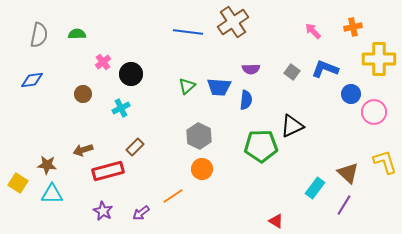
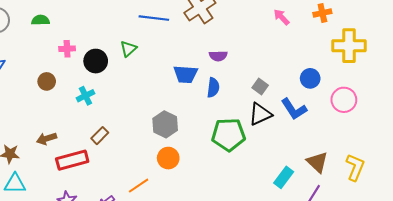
pink cross: (103, 62) -> (67, 49), turned 35
blue L-shape: (325, 69) -> (294, 109), moved, turned -144
gray square: (292, 72) -> (260, 87), moved
green triangle: (187, 86) -> (128, 49), moved
blue circle: (351, 94) -> (310, 78), moved
yellow L-shape: (385, 162) -> (355, 167), moved, turned 40

